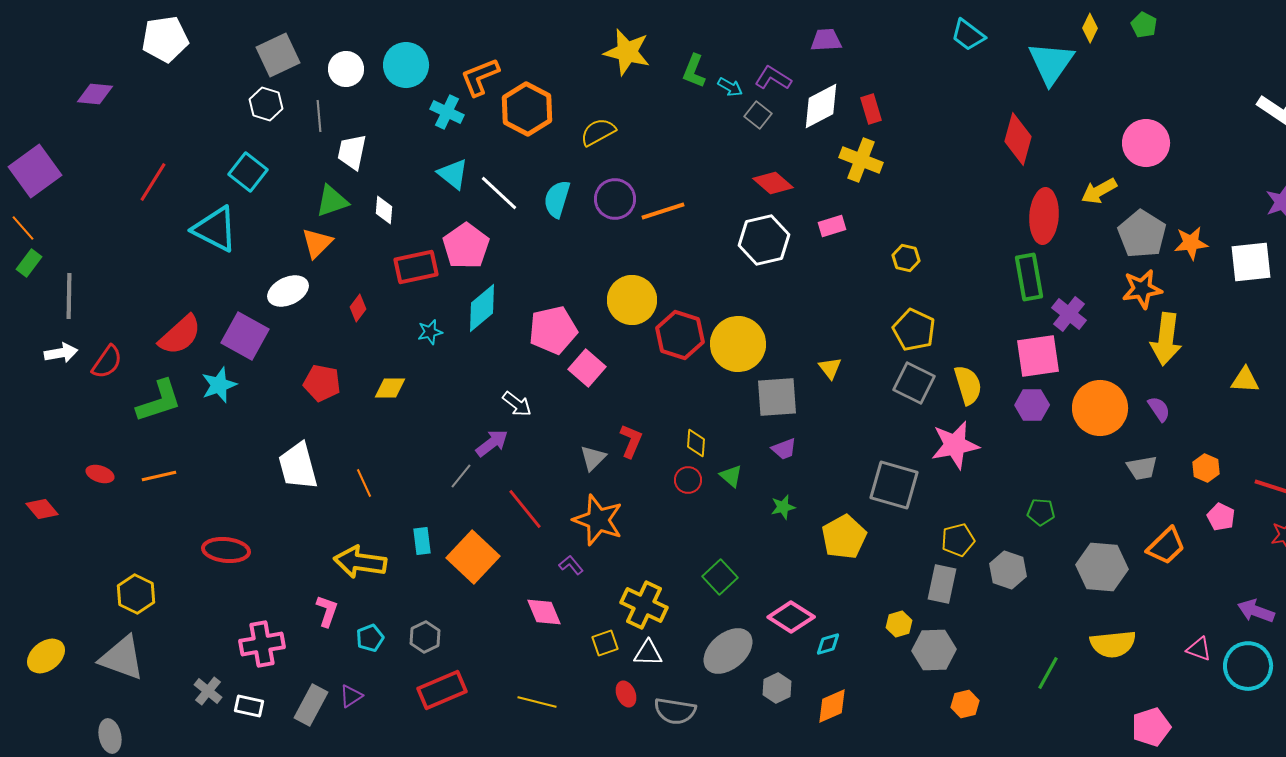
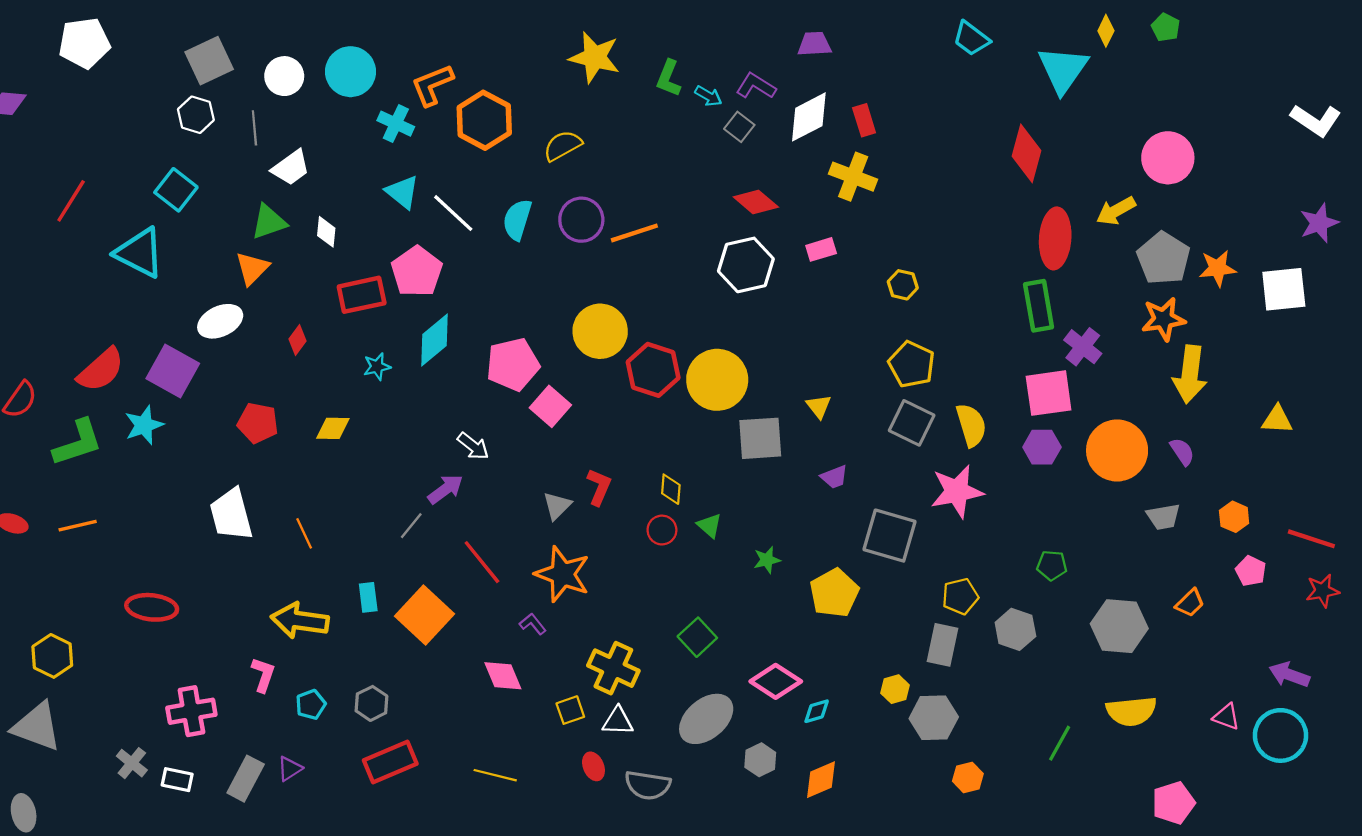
white trapezoid: (352, 152) -> (291, 168), turned -138
purple trapezoid: (784, 449) -> (834, 477), moved
orange trapezoid: (1166, 546) -> (1190, 603), size x0.7

